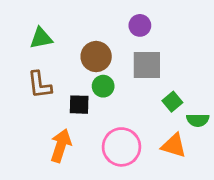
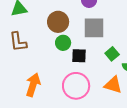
black square: (79, 105) -> (79, 56), moved

